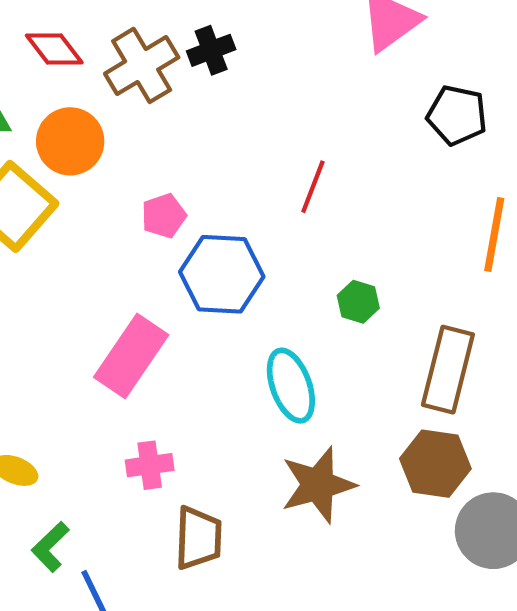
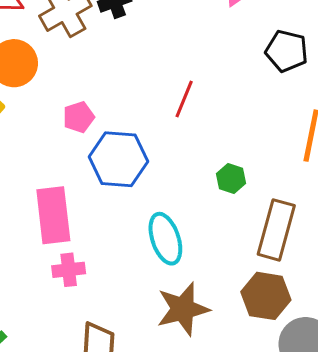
green hexagon: (358, 302) -> (231, 178), moved
pink rectangle: (131, 356) -> (53, 215), turned -42
pink cross: (150, 465) -> (69, 270), moved

